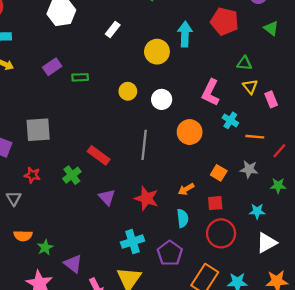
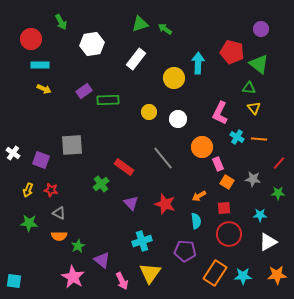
green triangle: (271, 28) -> (259, 64), moved, size x1.5
white rectangle: (113, 30) -> (136, 59), size x1.5
green rectangle: (80, 77) -> (108, 100), size x1.5
pink rectangle: (271, 99) -> (218, 164), moved
orange line: (255, 137) -> (259, 139), moved
gray line: (144, 145) -> (163, 158), turned -45
red star: (32, 175) -> (51, 190), moved
gray triangle: (14, 198) -> (59, 213), moved, turned -32
cyan cross: (132, 242) -> (142, 241), moved
purple pentagon: (170, 253) -> (185, 251), turned -30

